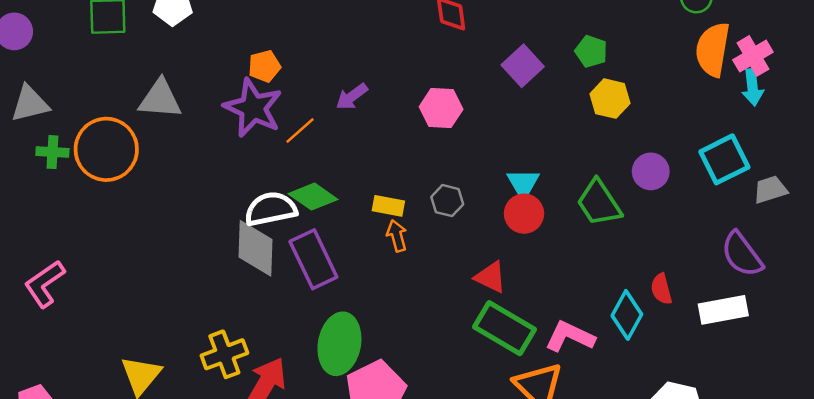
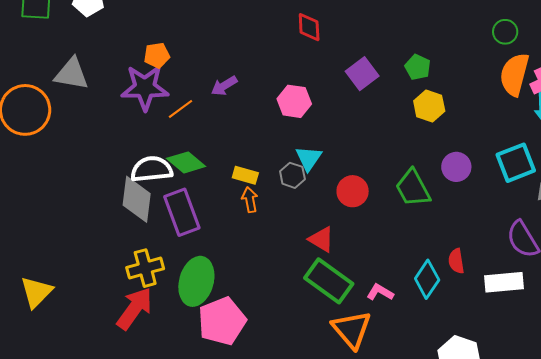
purple star: (253, 108) -> (145, 88), turned -30
cyan triangle: (523, 184) -> (309, 158), moved
pink L-shape: (570, 336) -> (380, 292), size x0.7
yellow cross: (224, 354) -> (145, 268), moved

